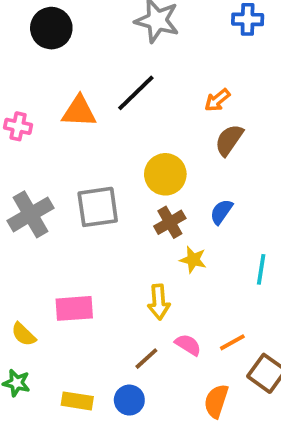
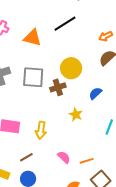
orange triangle: (79, 111) -> (32, 38), moved
brown cross: (170, 222) -> (58, 87), moved
yellow arrow: (159, 302) -> (41, 130), moved
brown line: (146, 359) -> (26, 157), moved

